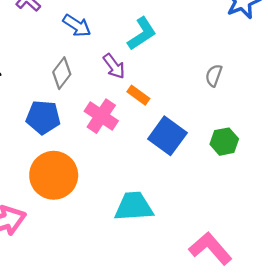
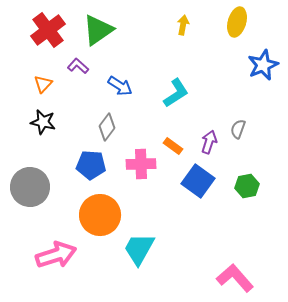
purple arrow: (114, 66) -> (209, 142), moved, turned -125
pink cross: (101, 116) -> (141, 164), turned -36
cyan trapezoid: (134, 207) -> (139, 249), moved, turned -57

